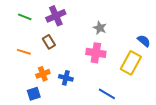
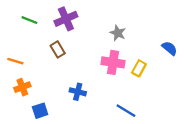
orange line: (24, 52) -> (15, 61), moved
yellow rectangle: (131, 63) -> (139, 68), moved, size x0.6
orange cross: (43, 74) -> (22, 87), moved

